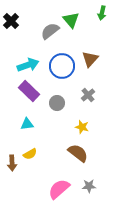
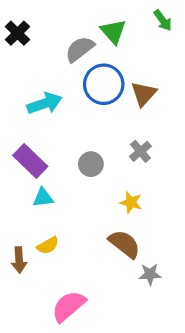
green arrow: (102, 13) -> (163, 20), turned -48
blue circle: (62, 66) -> (104, 84), moved
purple rectangle: (29, 91) -> (30, 161), moved
gray star: (89, 186) -> (150, 274), moved
pink semicircle: (59, 189) -> (69, 306), moved

